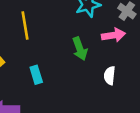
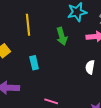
green arrow: (80, 49) -> (62, 36), moved

